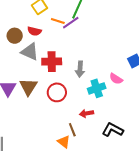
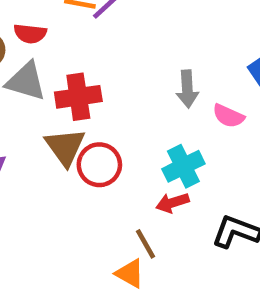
gray arrow: (80, 69) -> (187, 89), moved
brown triangle: (28, 87) -> (65, 147), moved
cyan cross: (97, 88) -> (183, 166), moved

